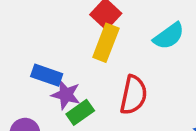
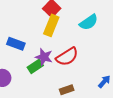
purple star: (66, 95) -> (44, 57), moved
red semicircle: (134, 95) -> (67, 57), turned 45

